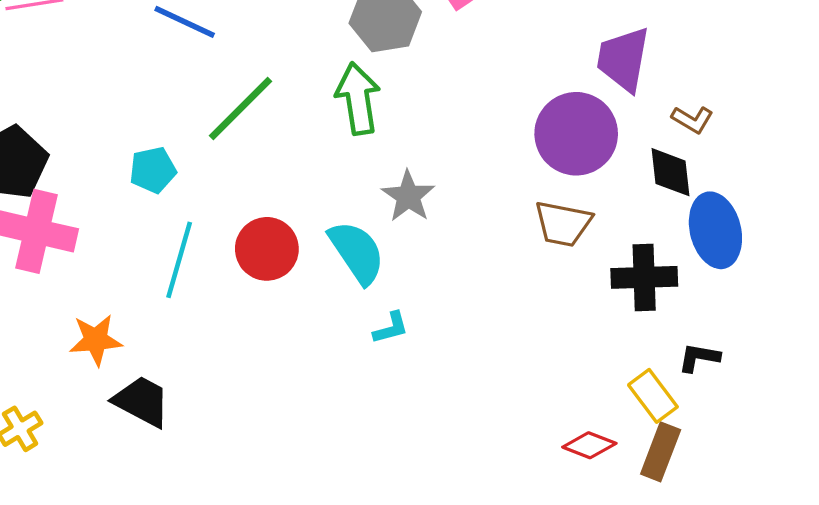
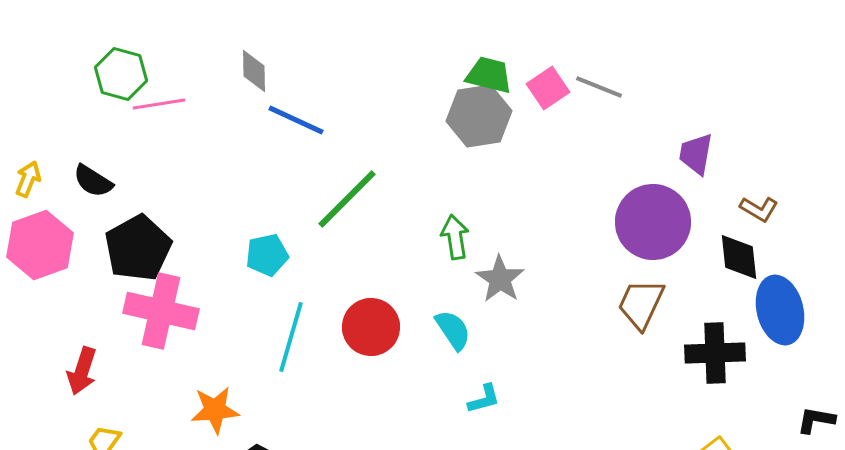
purple trapezoid: (623, 59) -> (696, 154), size x0.7
green arrow: (358, 99) -> (455, 237), moved, size x0.7
brown trapezoid: (563, 224) -> (641, 304), turned 104
cyan semicircle: (357, 252) -> (453, 330), size x0.7
black L-shape: (699, 357) -> (816, 420), moved

